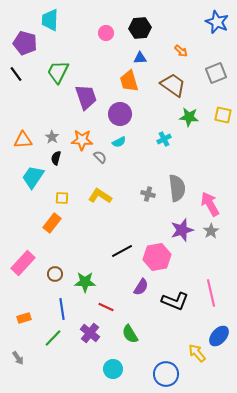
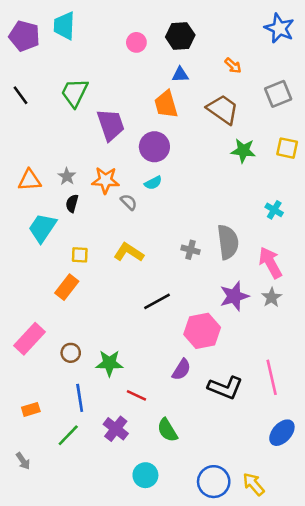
purple pentagon: (25, 43) -> (24, 36), moved
cyan cross: (164, 139) -> (274, 210), moved, turned -32
black line: (122, 251) -> (157, 301), moved
yellow arrow: (197, 353) -> (254, 484), moved

